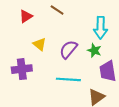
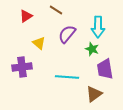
purple semicircle: (68, 49) -> (67, 34), moved

